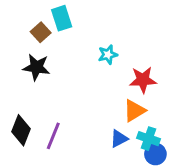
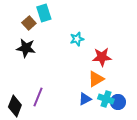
black diamond: (21, 130) -> (15, 106), moved
blue circle: (155, 154) -> (118, 102), moved

